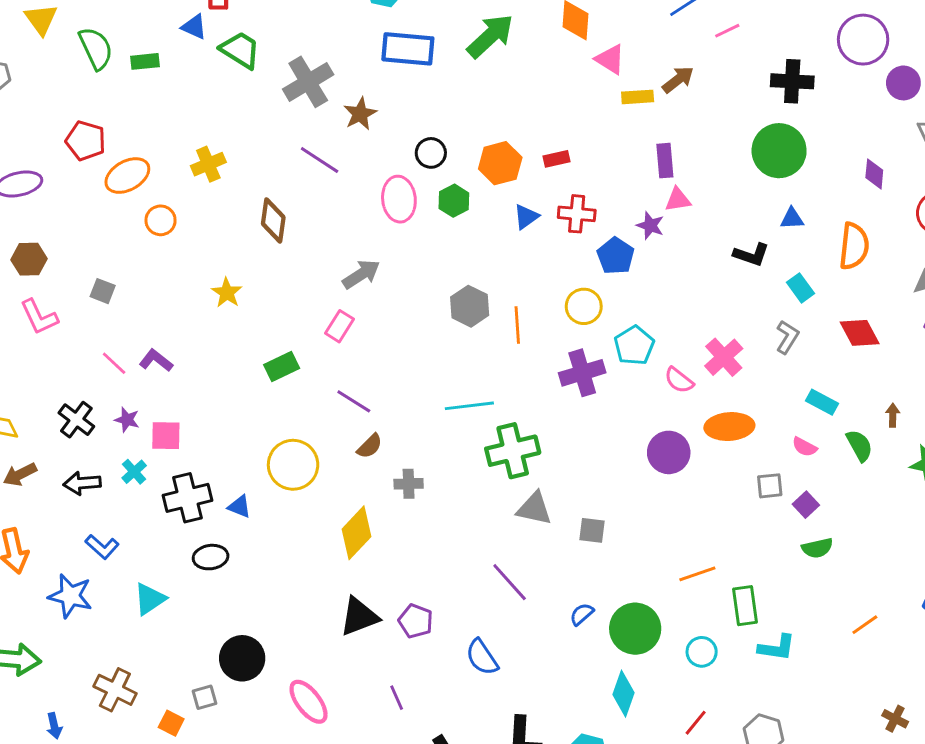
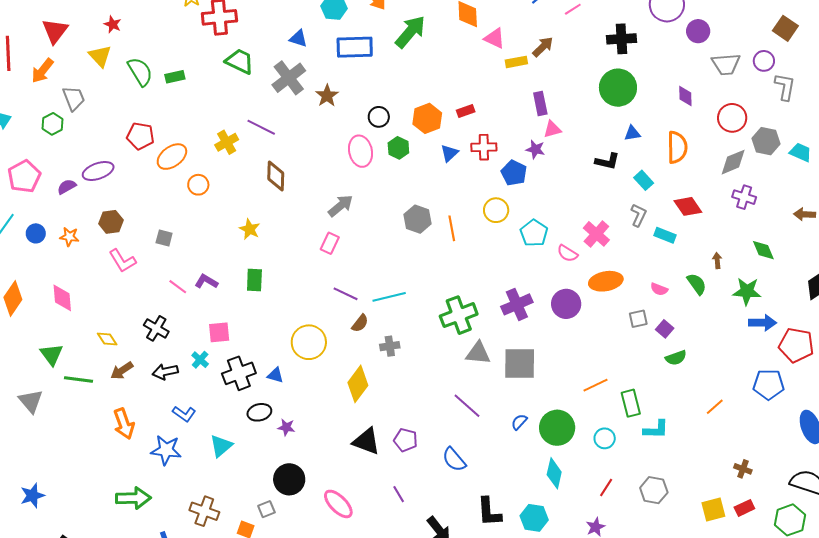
blue triangle: (194, 27) -> (298, 38), moved
purple line: (320, 160) -> (261, 127), moved
green rectangle: (282, 366) -> (254, 280), moved, turned -55
purple cross: (582, 373) -> (517, 304), moved
cyan rectangle: (822, 402) -> (665, 235), moved
cyan line: (469, 406) -> (389, 297), moved
purple star: (127, 420) -> (286, 427), moved
gray square: (592, 530) -> (520, 364), size x1.8
black triangle: (359, 617) -> (366, 441), turned 48

